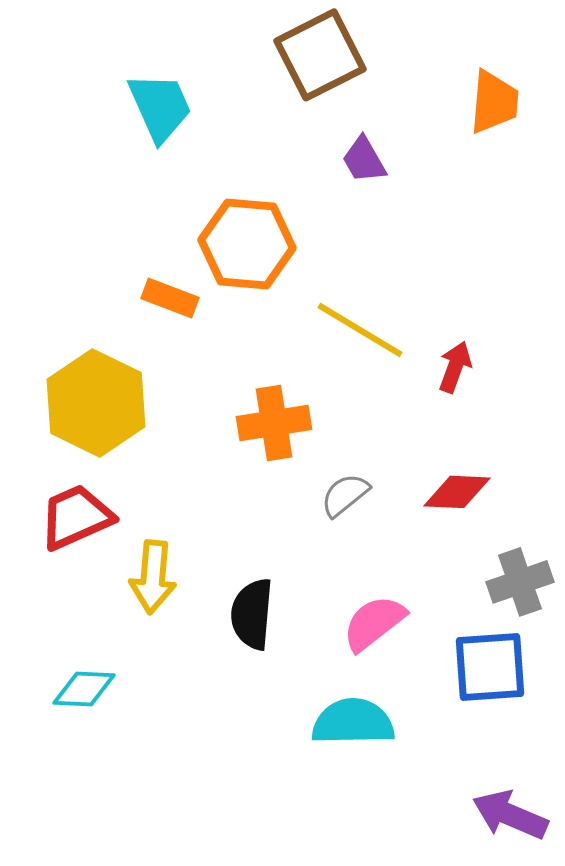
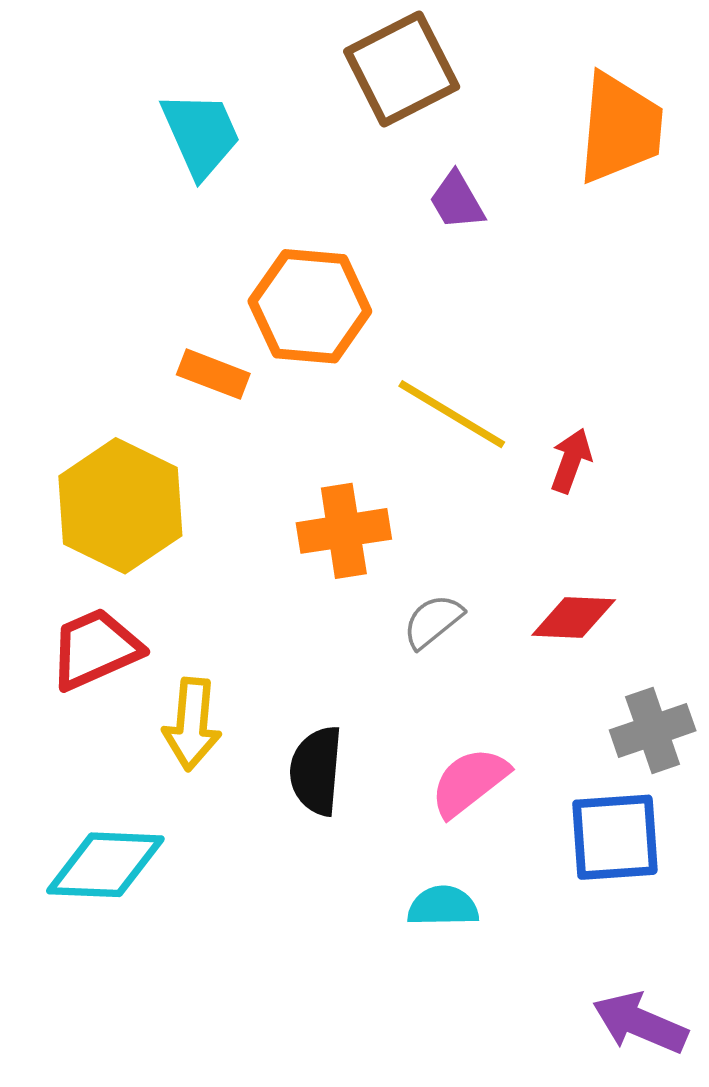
orange trapezoid: (494, 102) -> (620, 128), size x1.4
cyan diamond: (84, 689) -> (105, 865), size x1.5
cyan semicircle: (353, 722) -> (443, 906), size x0.7

